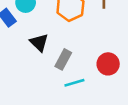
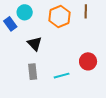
gray rectangle: (63, 59) -> (33, 72), moved, turned -35

